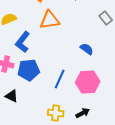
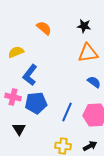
orange triangle: (50, 20) -> (88, 53), moved
black triangle: (12, 96) -> (19, 129), turned 32

